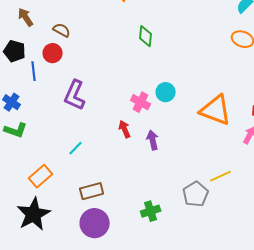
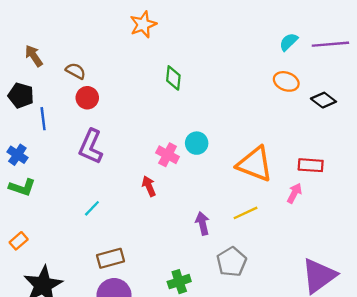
red circle: (53, 53) -> (87, 98), moved
purple arrow: (153, 140) -> (202, 223), moved
orange rectangle: (41, 176) -> (19, 241), moved, size x0.7
yellow line: (221, 176) -> (245, 213), moved

